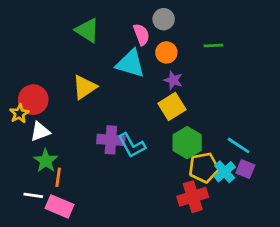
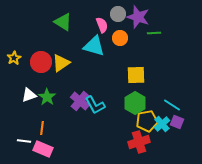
purple star: (173, 80) -> (138, 17), moved, size x1.6
red circle: (33, 100) -> (41, 62), moved
yellow square: (172, 107) -> (136, 75), moved, turned 30
yellow star: (19, 114) -> (14, 58), moved
purple cross: (111, 140) -> (80, 101), turned 36
green star: (46, 161) -> (47, 97), moved

